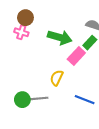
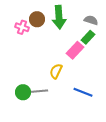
brown circle: (25, 18) -> (37, 19), moved
green arrow: (60, 37) -> (59, 17), moved, turned 70

